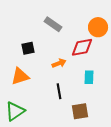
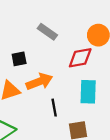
orange arrow: (59, 63) -> (39, 82), moved, size x1.6
cyan rectangle: (89, 77) -> (88, 92), size x1.5

